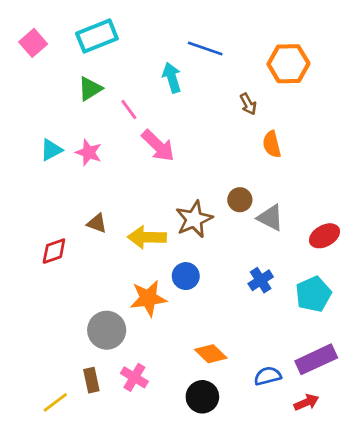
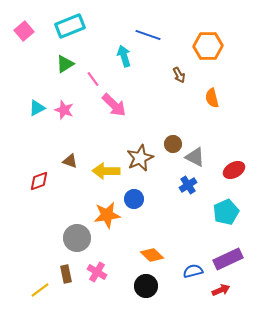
orange semicircle: (272, 144) -> (212, 98), moved
blue cross: (261, 280) -> (188, 185), moved

